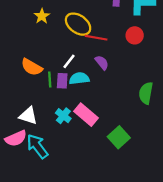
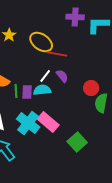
red circle: (135, 35) -> (91, 88), moved
white line: (69, 61) -> (45, 76), moved
cyan cross: (63, 116) -> (28, 123), size x1.6

